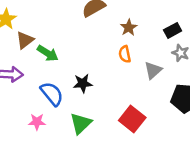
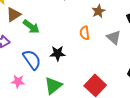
orange semicircle: (125, 54) -> (85, 33), moved
gray triangle: (153, 70) -> (114, 37), moved, turned -42

